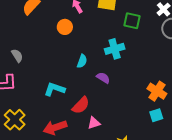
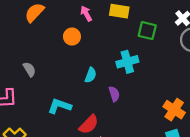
gray semicircle: (17, 56) -> (29, 69), moved
purple semicircle: (103, 78) -> (114, 94), turned 40

